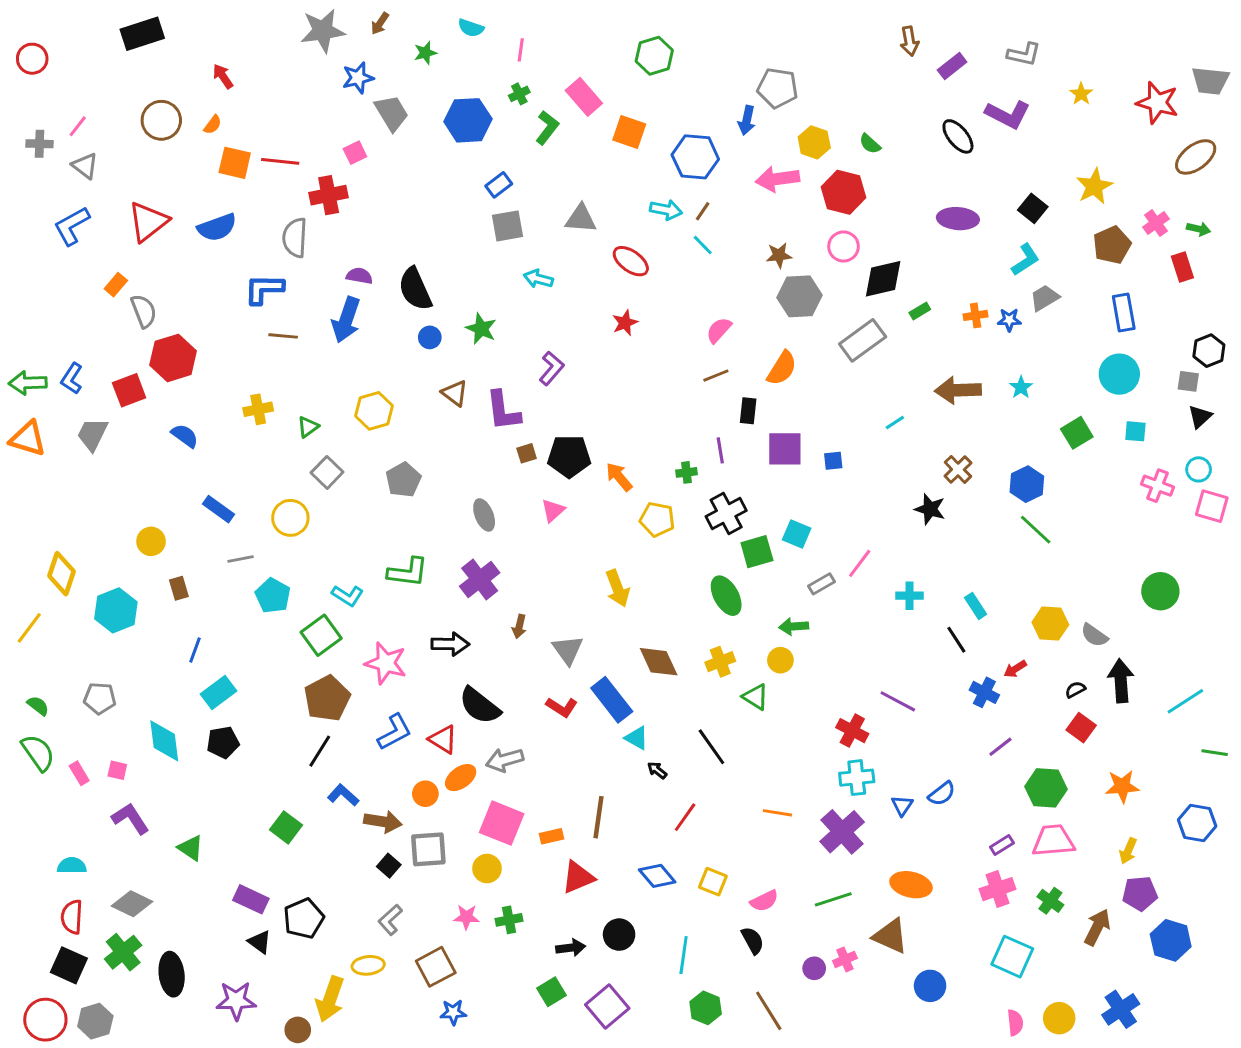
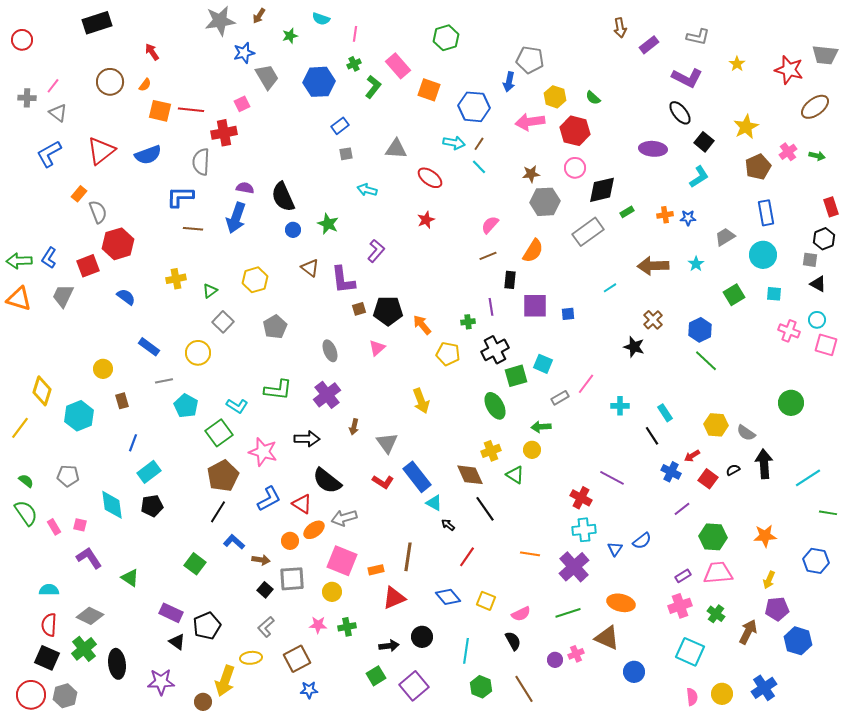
black ellipse: (958, 136) -> (680, 113), moved
gray square: (508, 226) -> (346, 154), size x0.6
red rectangle: (1182, 267) -> (831, 207), moved
gray trapezoid: (1044, 298) -> (725, 237), moved
black triangle: (1200, 417) -> (818, 284), turned -48
brown diamond: (659, 662) -> (470, 475), moved
red square: (1081, 728) -> (708, 479), moved
brown arrow: (383, 822) -> (261, 560), size x0.7

